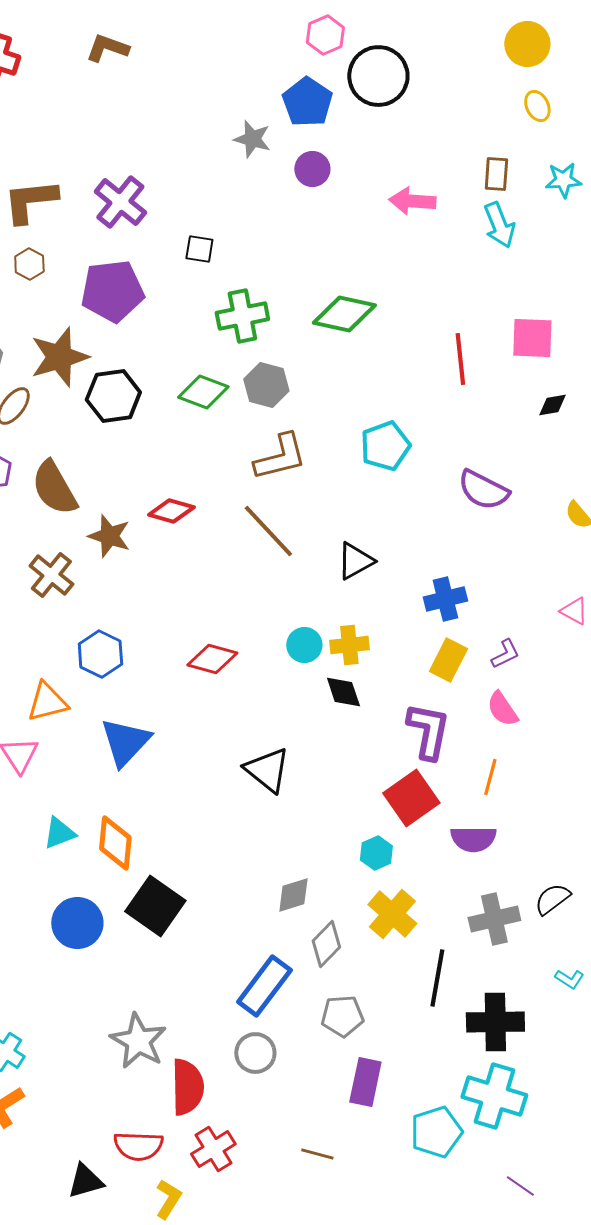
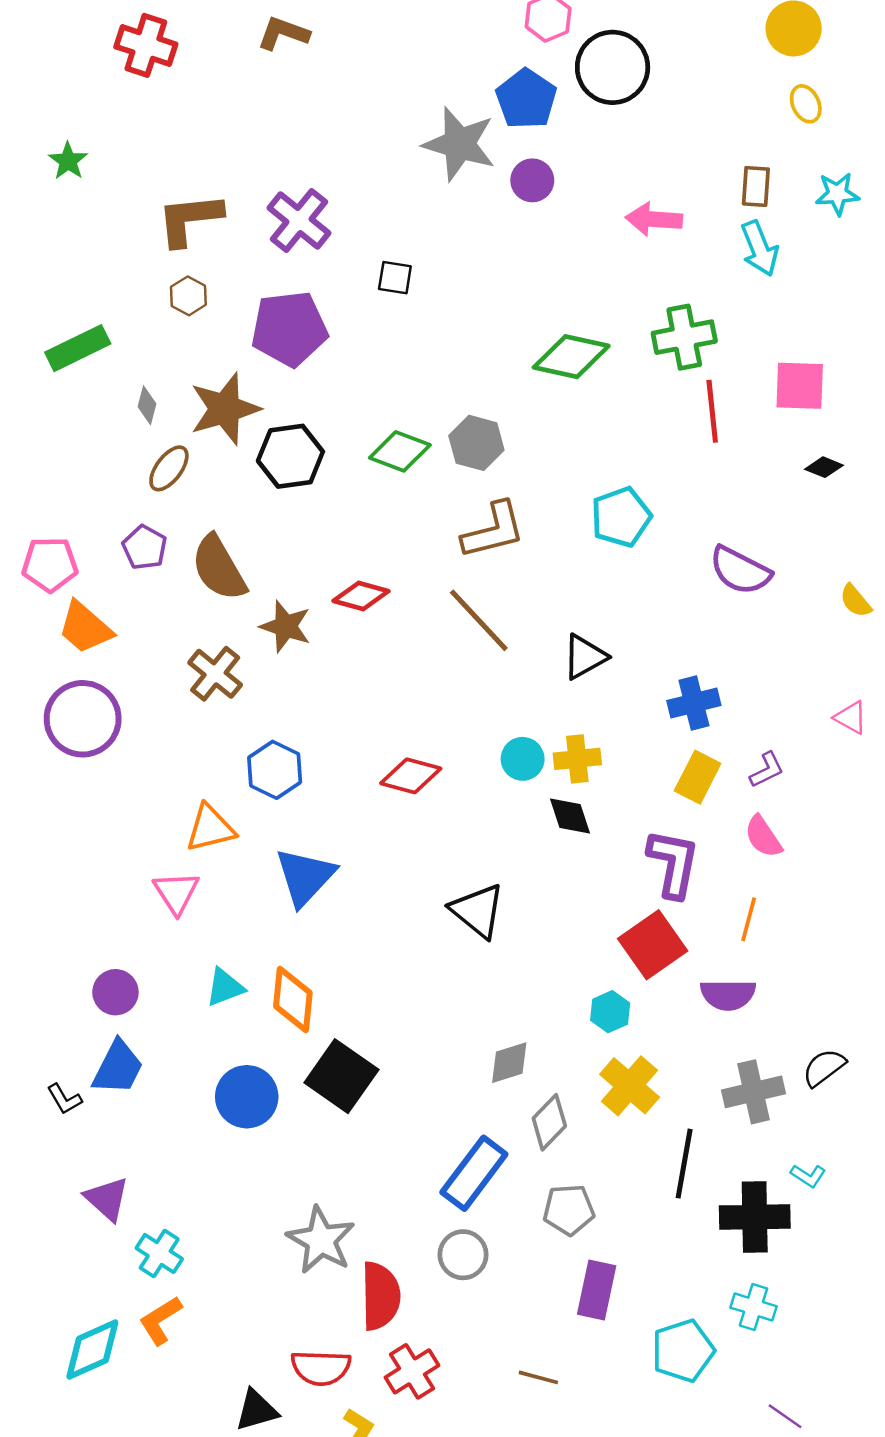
gray star: (252, 139) -> (459, 144), size x1.6
green cross: (242, 316) -> (684, 337), moved
black diamond: (552, 405) -> (824, 467), turned 32
cyan L-shape: (569, 979) -> (808, 1176), moved
cyan cross: (494, 1096) -> (753, 1307), size x0.6

